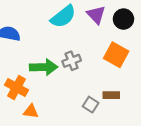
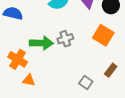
brown rectangle: (111, 95) -> (111, 70), moved, turned -56
gray square: (91, 105) -> (86, 82), moved

